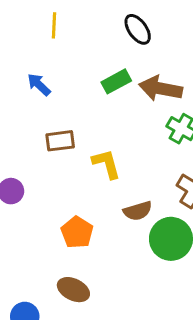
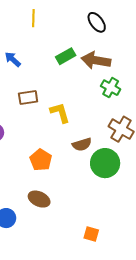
yellow line: (54, 25) -> (33, 18), moved
black ellipse: (138, 29) -> (97, 22), moved

